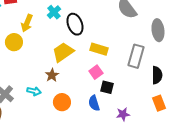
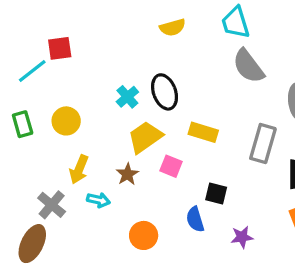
cyan cross: (54, 12) -> (127, 97), moved
yellow arrow: (27, 23) -> (79, 169), moved
pink square: (96, 72) -> (171, 166), moved, turned -32
orange circle: (62, 102) -> (144, 235), moved

